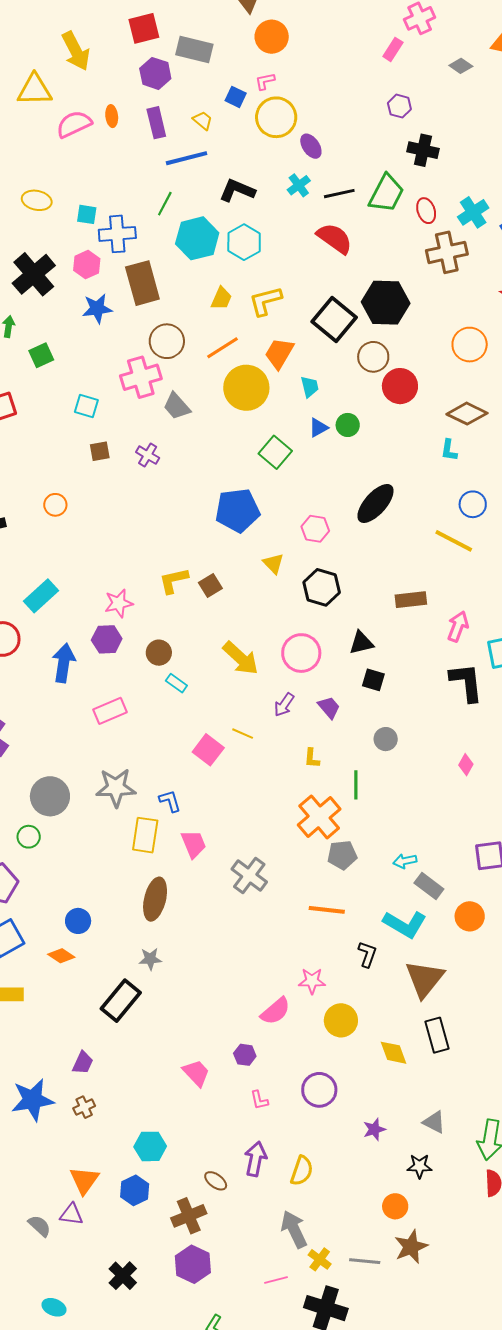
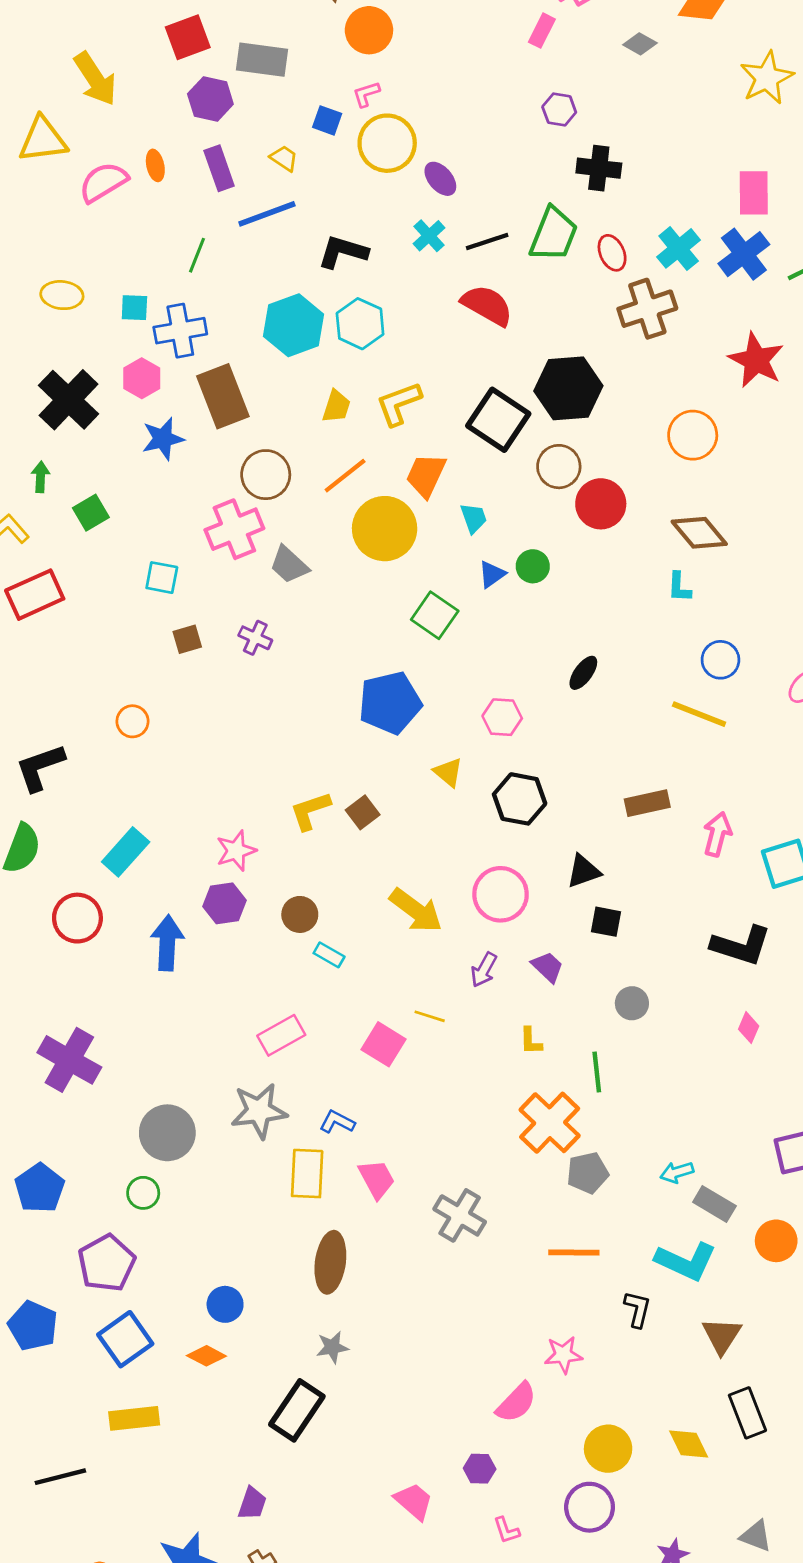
green line: (165, 204) -> (197, 255), moved
brown diamond: (467, 414) -> (699, 533), turned 30
black ellipse: (375, 503) -> (583, 673), size x0.6
black L-shape: (466, 682) -> (741, 946), moved, turned 120
pink rectangle: (110, 711) -> (281, 1035), moved
blue L-shape: (170, 801) -> (337, 1122), turned -40
brown triangle: (425, 979) -> (722, 1336), size x0.7
yellow circle: (341, 1020) -> (608, 1449), moved

